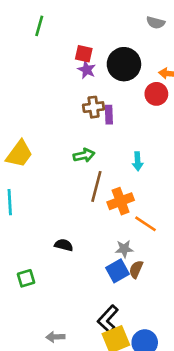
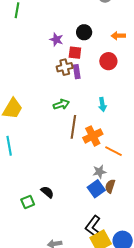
red square: (84, 54) -> (75, 53), moved
black circle: (124, 64) -> (84, 32), size x0.6
red circle: (156, 94) -> (108, 61), moved
black semicircle: (64, 245) -> (47, 192), moved, turned 32

